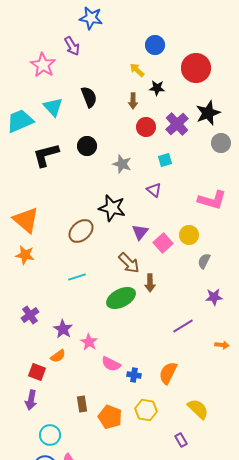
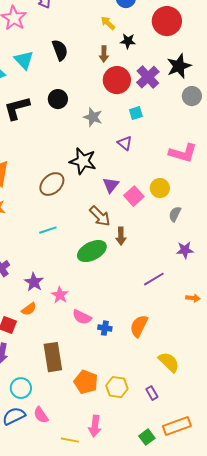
red circle: (146, 127) -> (117, 80), size x1.4
brown rectangle: (82, 404) -> (53, 357), size x1.8
yellow hexagon: (146, 410) -> (117, 387), moved
orange pentagon: (110, 417) -> (86, 382), moved

